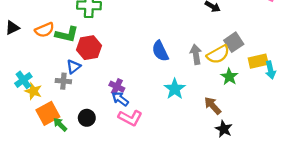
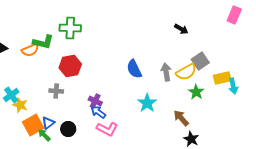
green L-shape: (67, 34) -> (43, 42), moved
blue triangle: (73, 67) -> (48, 123), moved
gray cross: (63, 81) -> (56, 91), moved

